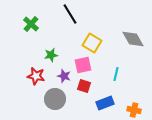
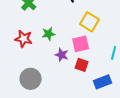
red star: (36, 76) -> (24, 39), moved
gray circle: (55, 99) -> (31, 79), moved

